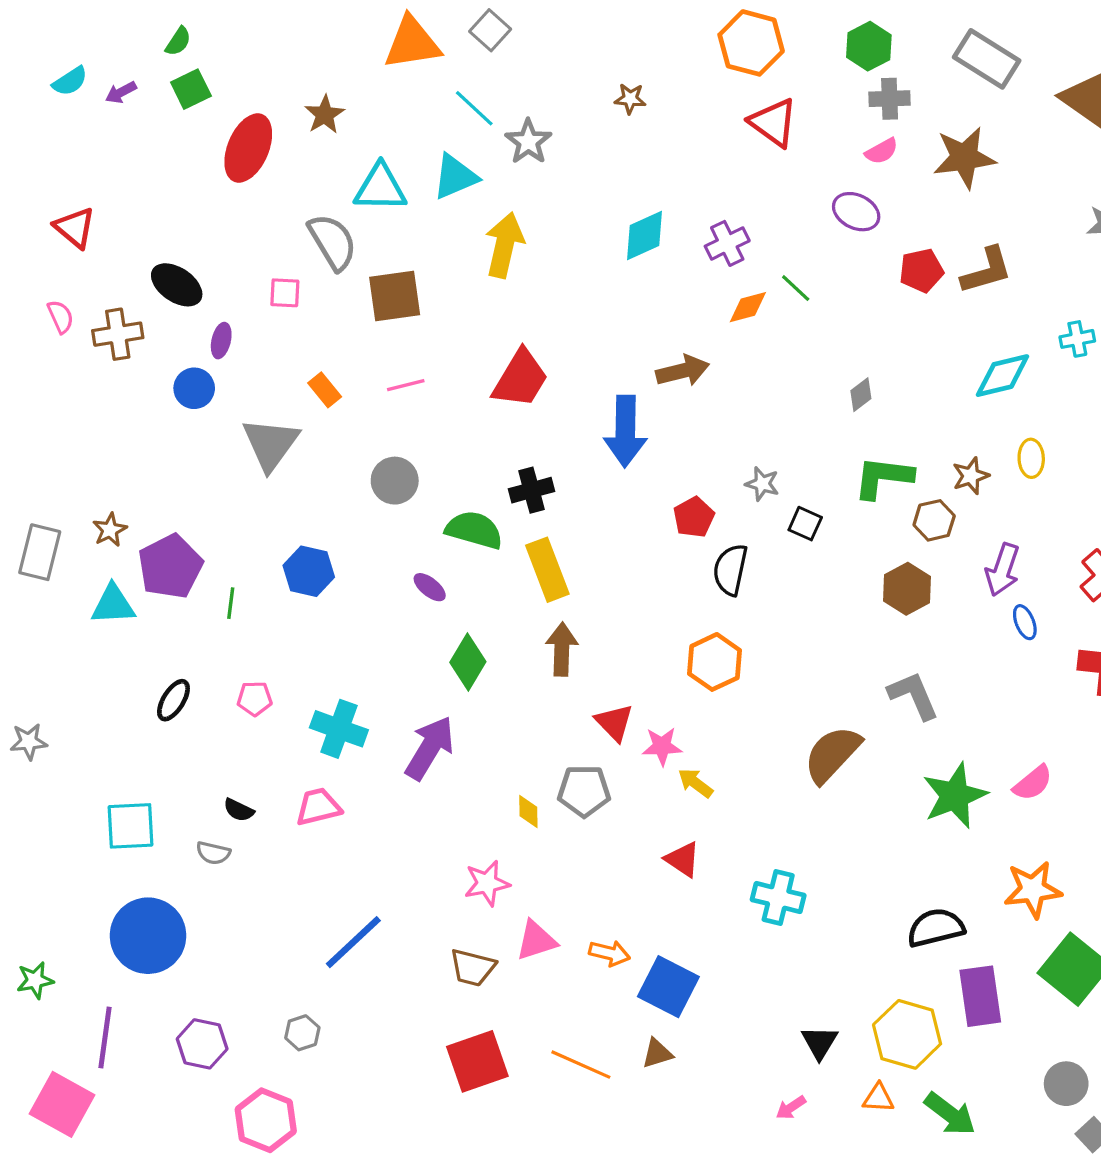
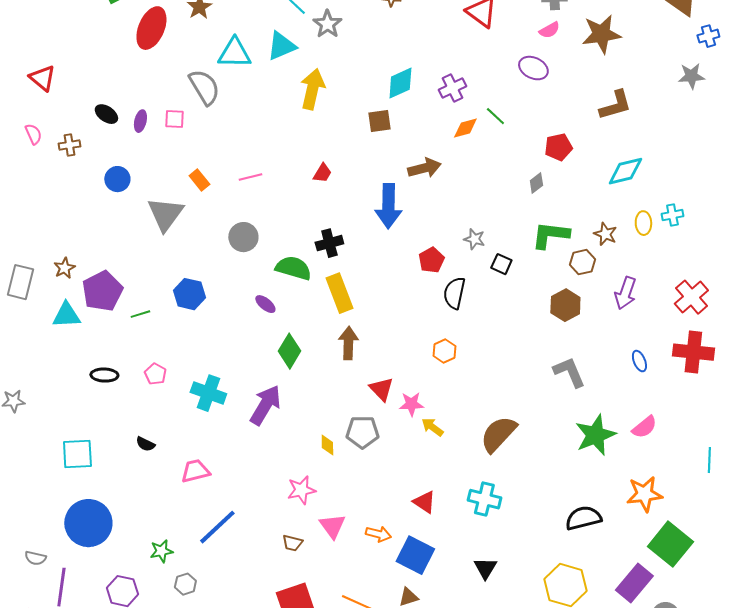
red pentagon: (921, 271) -> (558, 147), moved
black ellipse: (177, 285) -> (106, 114), size x0.7
brown square: (395, 296) -> (379, 121), moved, size x0.7
brown cross: (118, 334) -> (69, 145), size x0.7
cyan cross: (1077, 339) -> (672, 215), moved
purple ellipse: (221, 341) -> (140, 121), moved
red trapezoid: (520, 379) -> (322, 173), size x0.5
brown star: (971, 476) -> (605, 234), turned -30
green line: (231, 603) -> (140, 314), turned 66
blue ellipse: (1025, 622) -> (639, 361), moved
orange hexagon: (714, 662) -> (444, 351), size x0.7
pink pentagon: (255, 699) -> (155, 374), turned 30
black ellipse: (173, 700) -> (104, 375), turned 60
brown semicircle: (832, 754) -> (498, 434), moved
pink trapezoid: (318, 807) -> (195, 471), moved
gray semicircle: (213, 853) -> (35, 558), moved
red triangle: (683, 859) -> (424, 502), moved
pink triangle: (536, 940) -> (332, 526), turned -48
brown trapezoid: (473, 968) -> (292, 543), size x0.7
green star: (35, 980) -> (161, 551), moved
purple rectangle: (980, 996) -> (634, 583), moved, turned 48
black triangle: (820, 1042) -> (485, 568), moved

